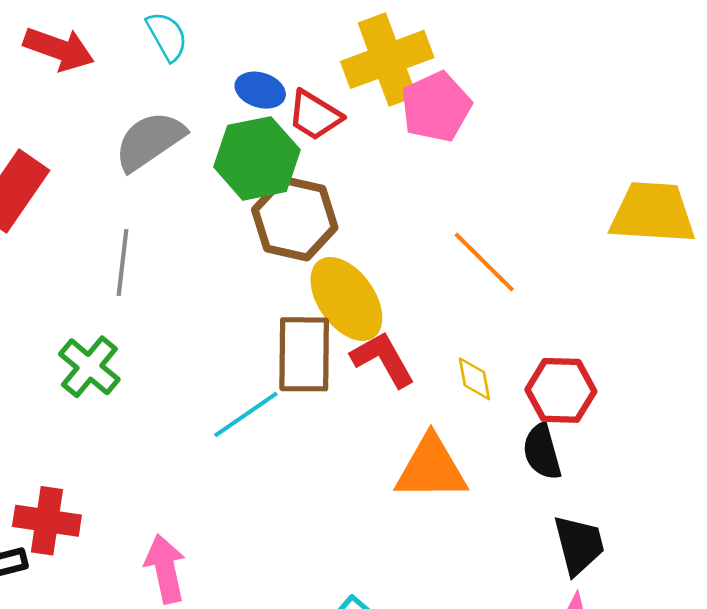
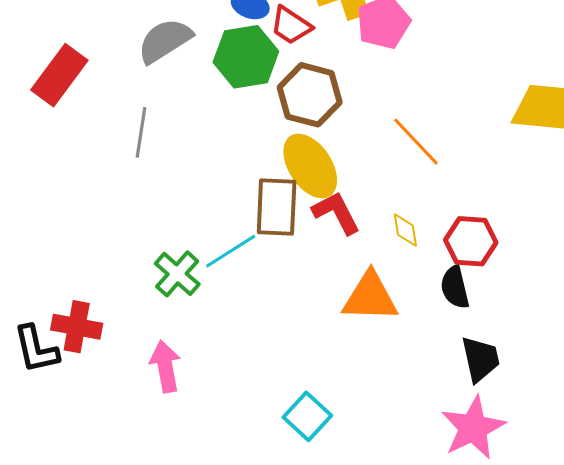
brown hexagon: (295, 219) -> (310, 95), moved
green cross: (89, 367) -> (177, 274), moved

